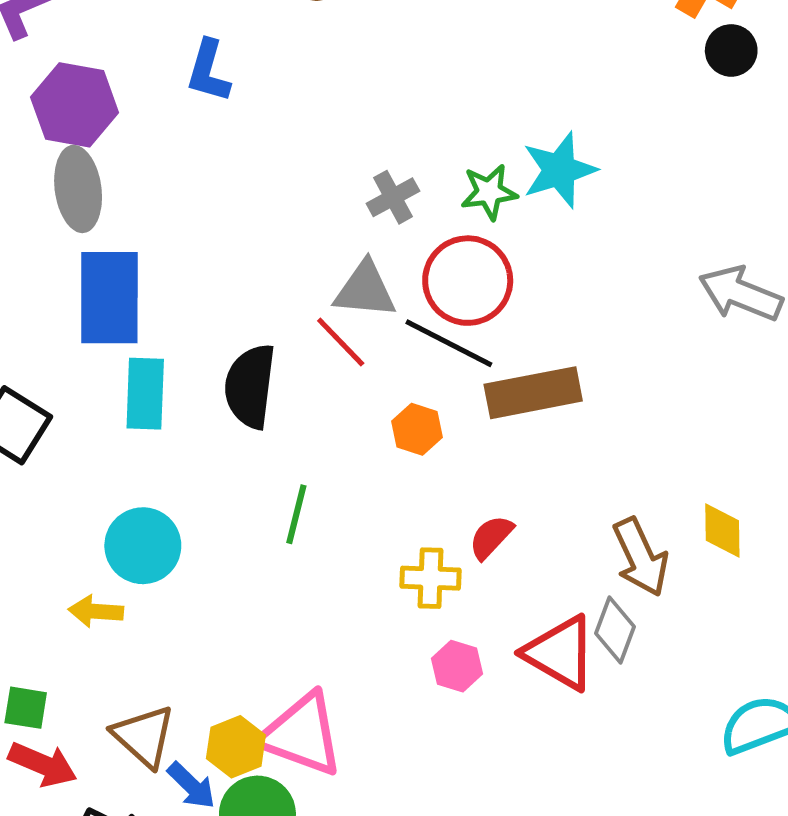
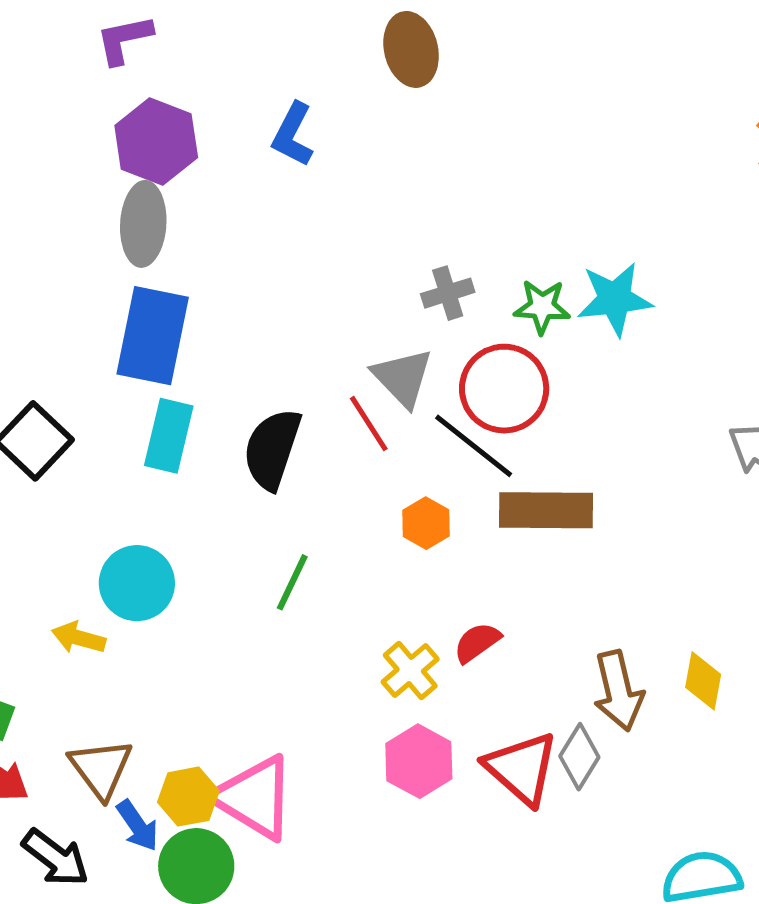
gray triangle: (365, 290) -> (403, 378), turned 30
yellow cross: (431, 578) -> (410, 670), turned 36
pink hexagon: (457, 666) -> (419, 761), size x1.4

